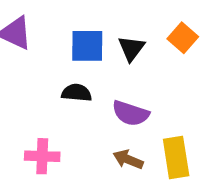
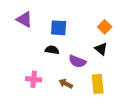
black triangle: (131, 48) -> (101, 49), moved, turned -32
brown arrow: (128, 159) -> (66, 84), moved

